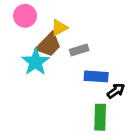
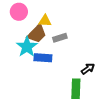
yellow triangle: (59, 28) -> (45, 21), turned 32
blue rectangle: (96, 76) -> (43, 58), moved

